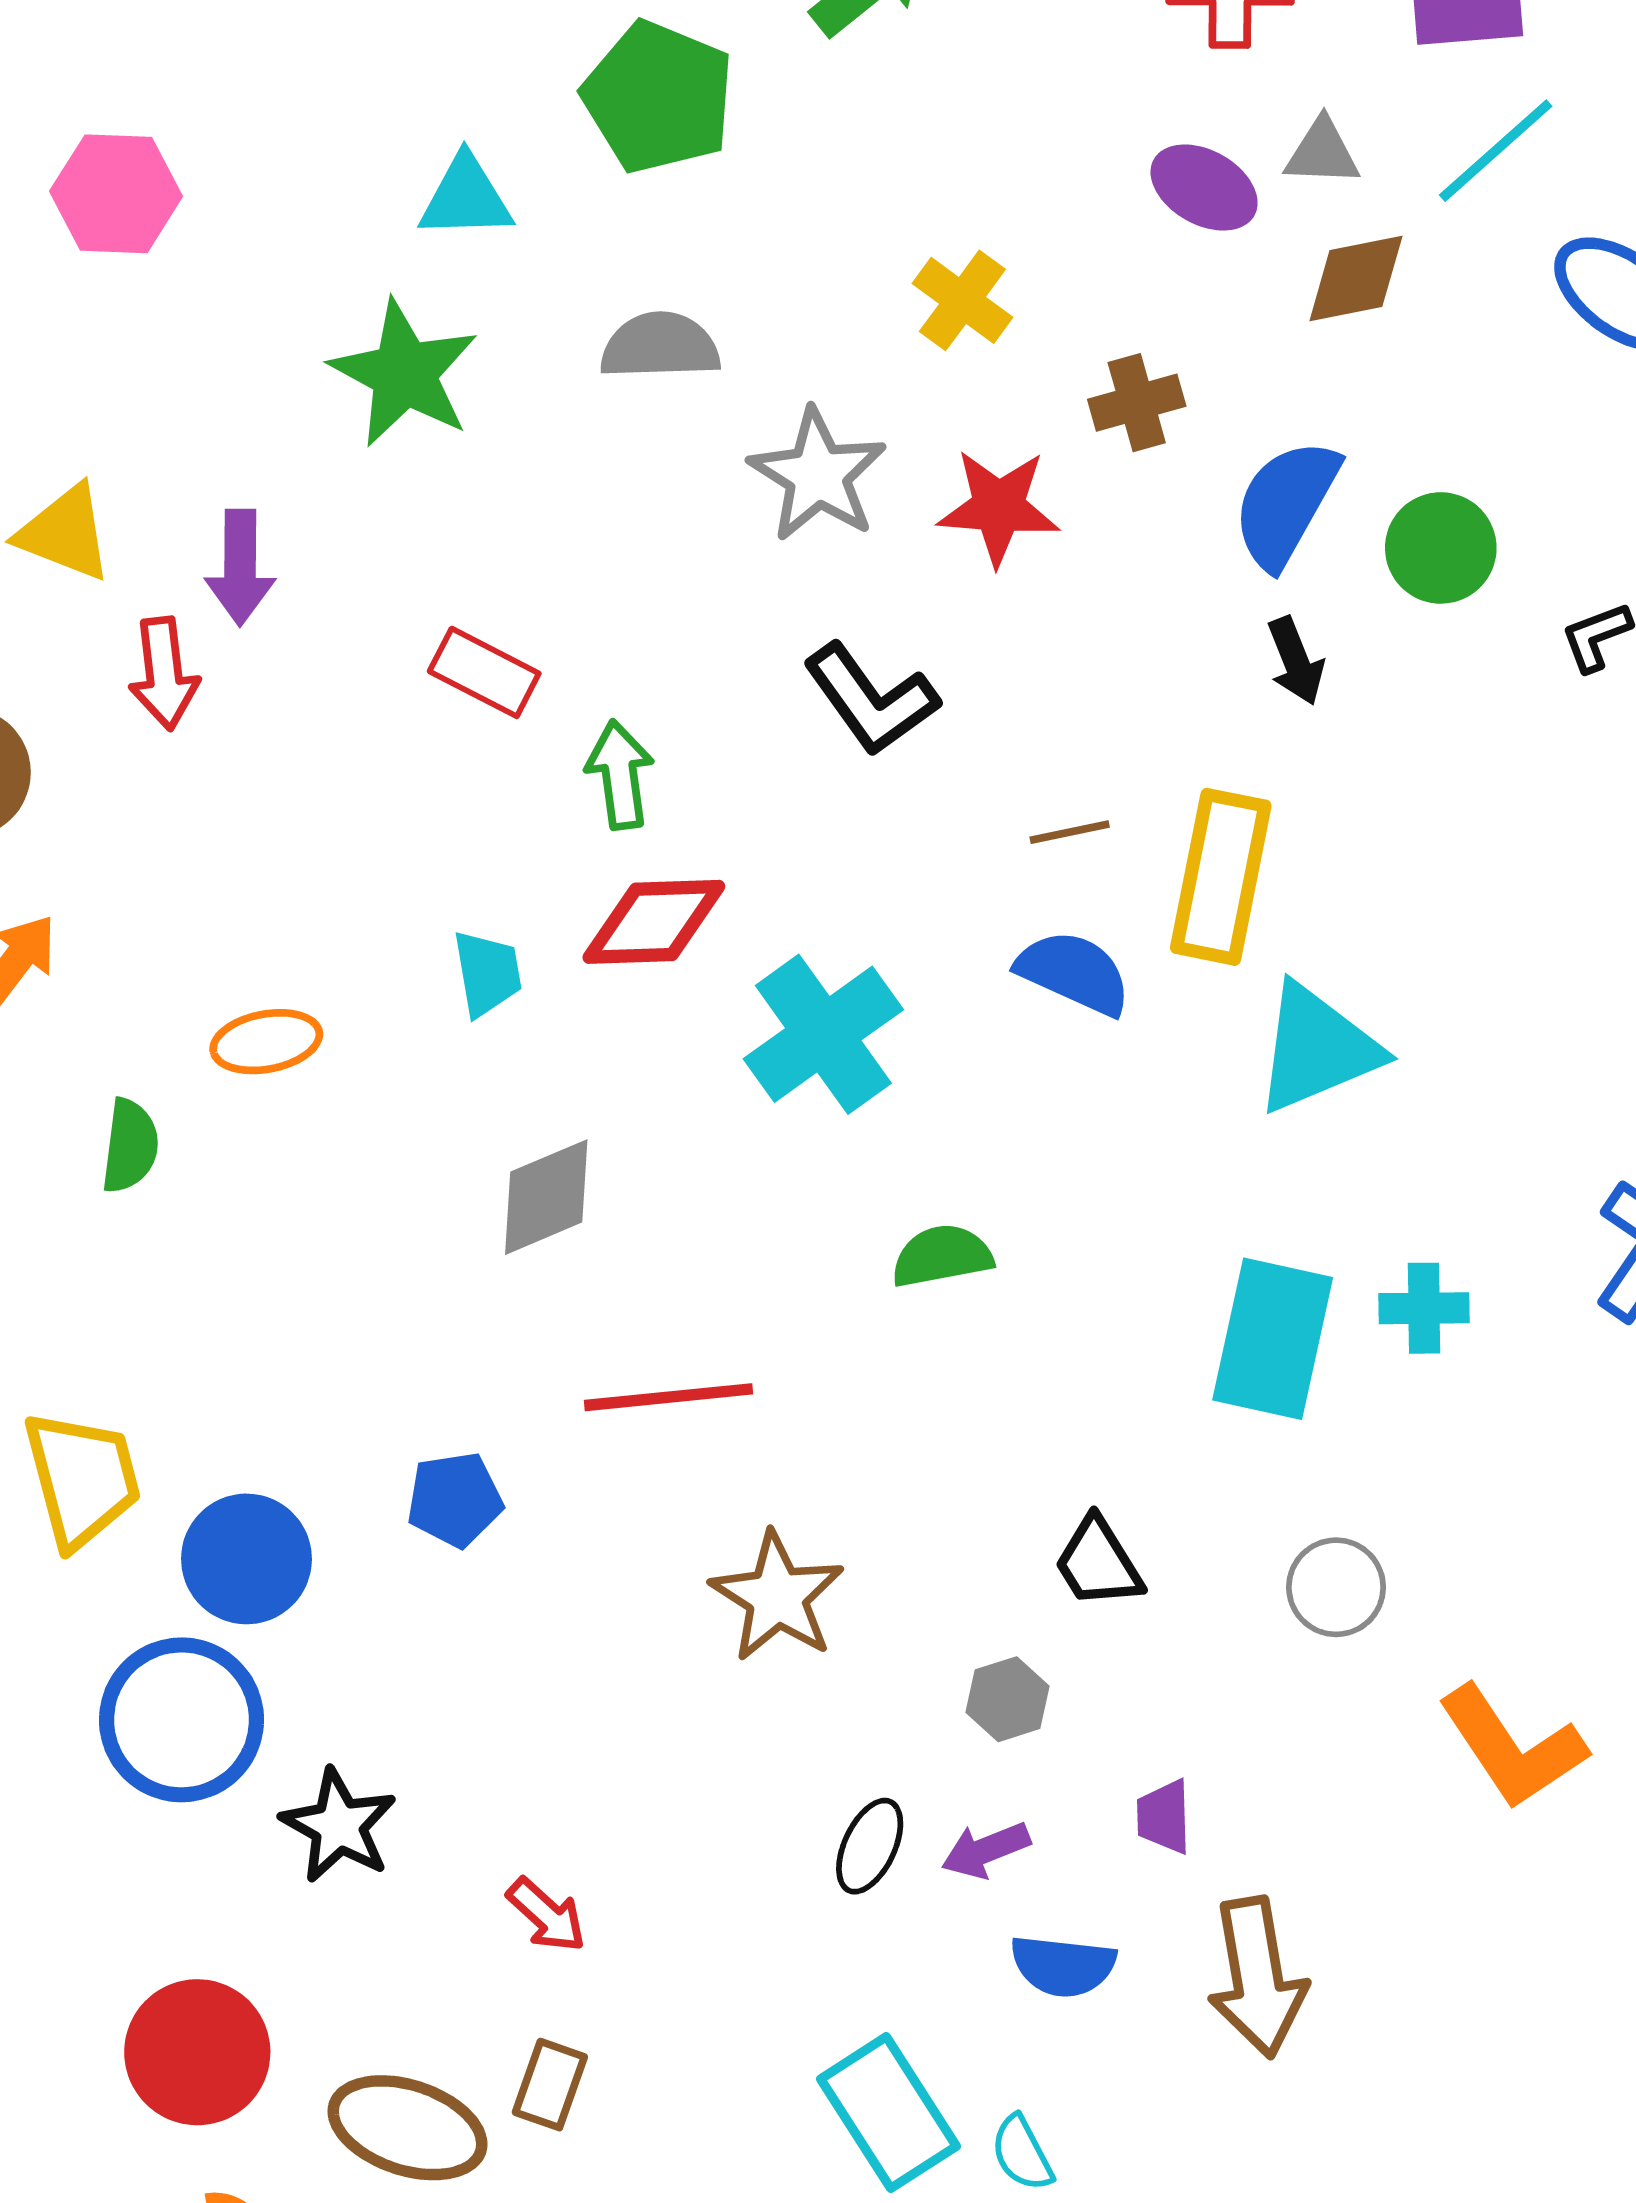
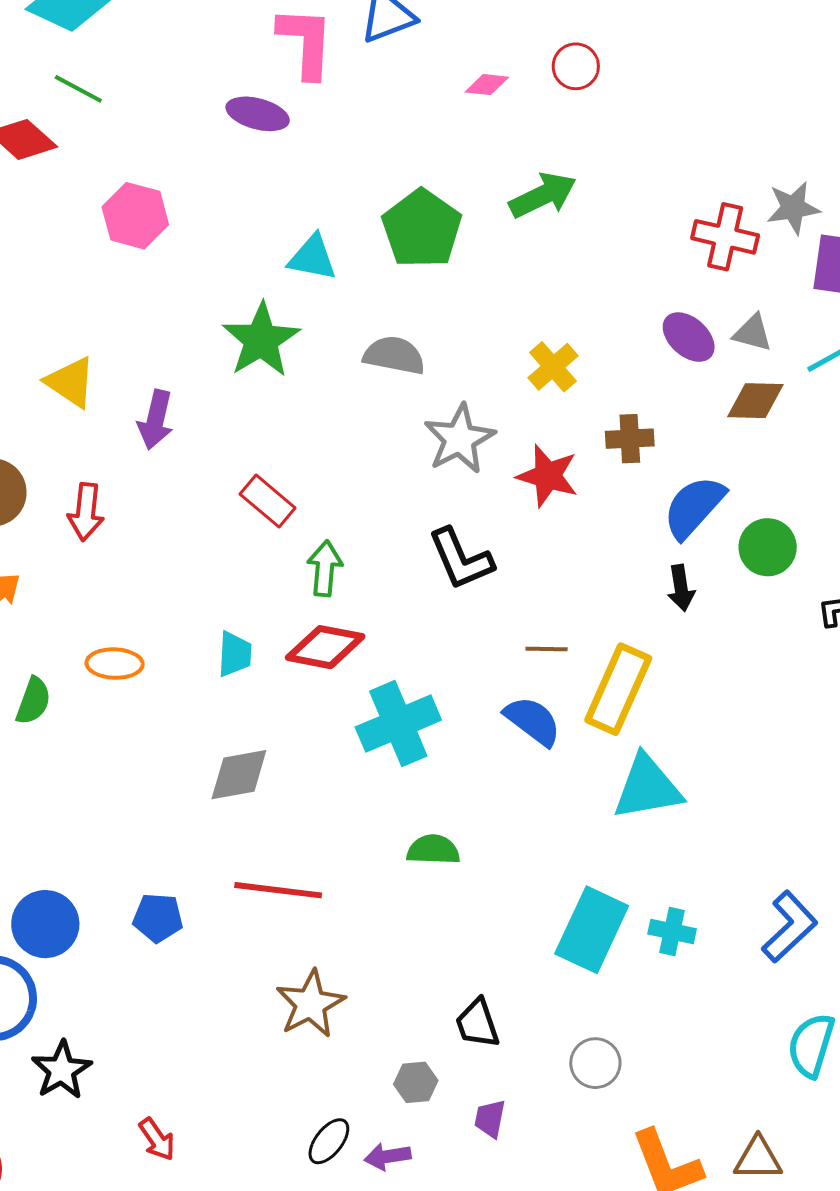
red arrow: (164, 673) -> (86, 512), moved
purple trapezoid: (1164, 1817) -> (490, 1119), moved

